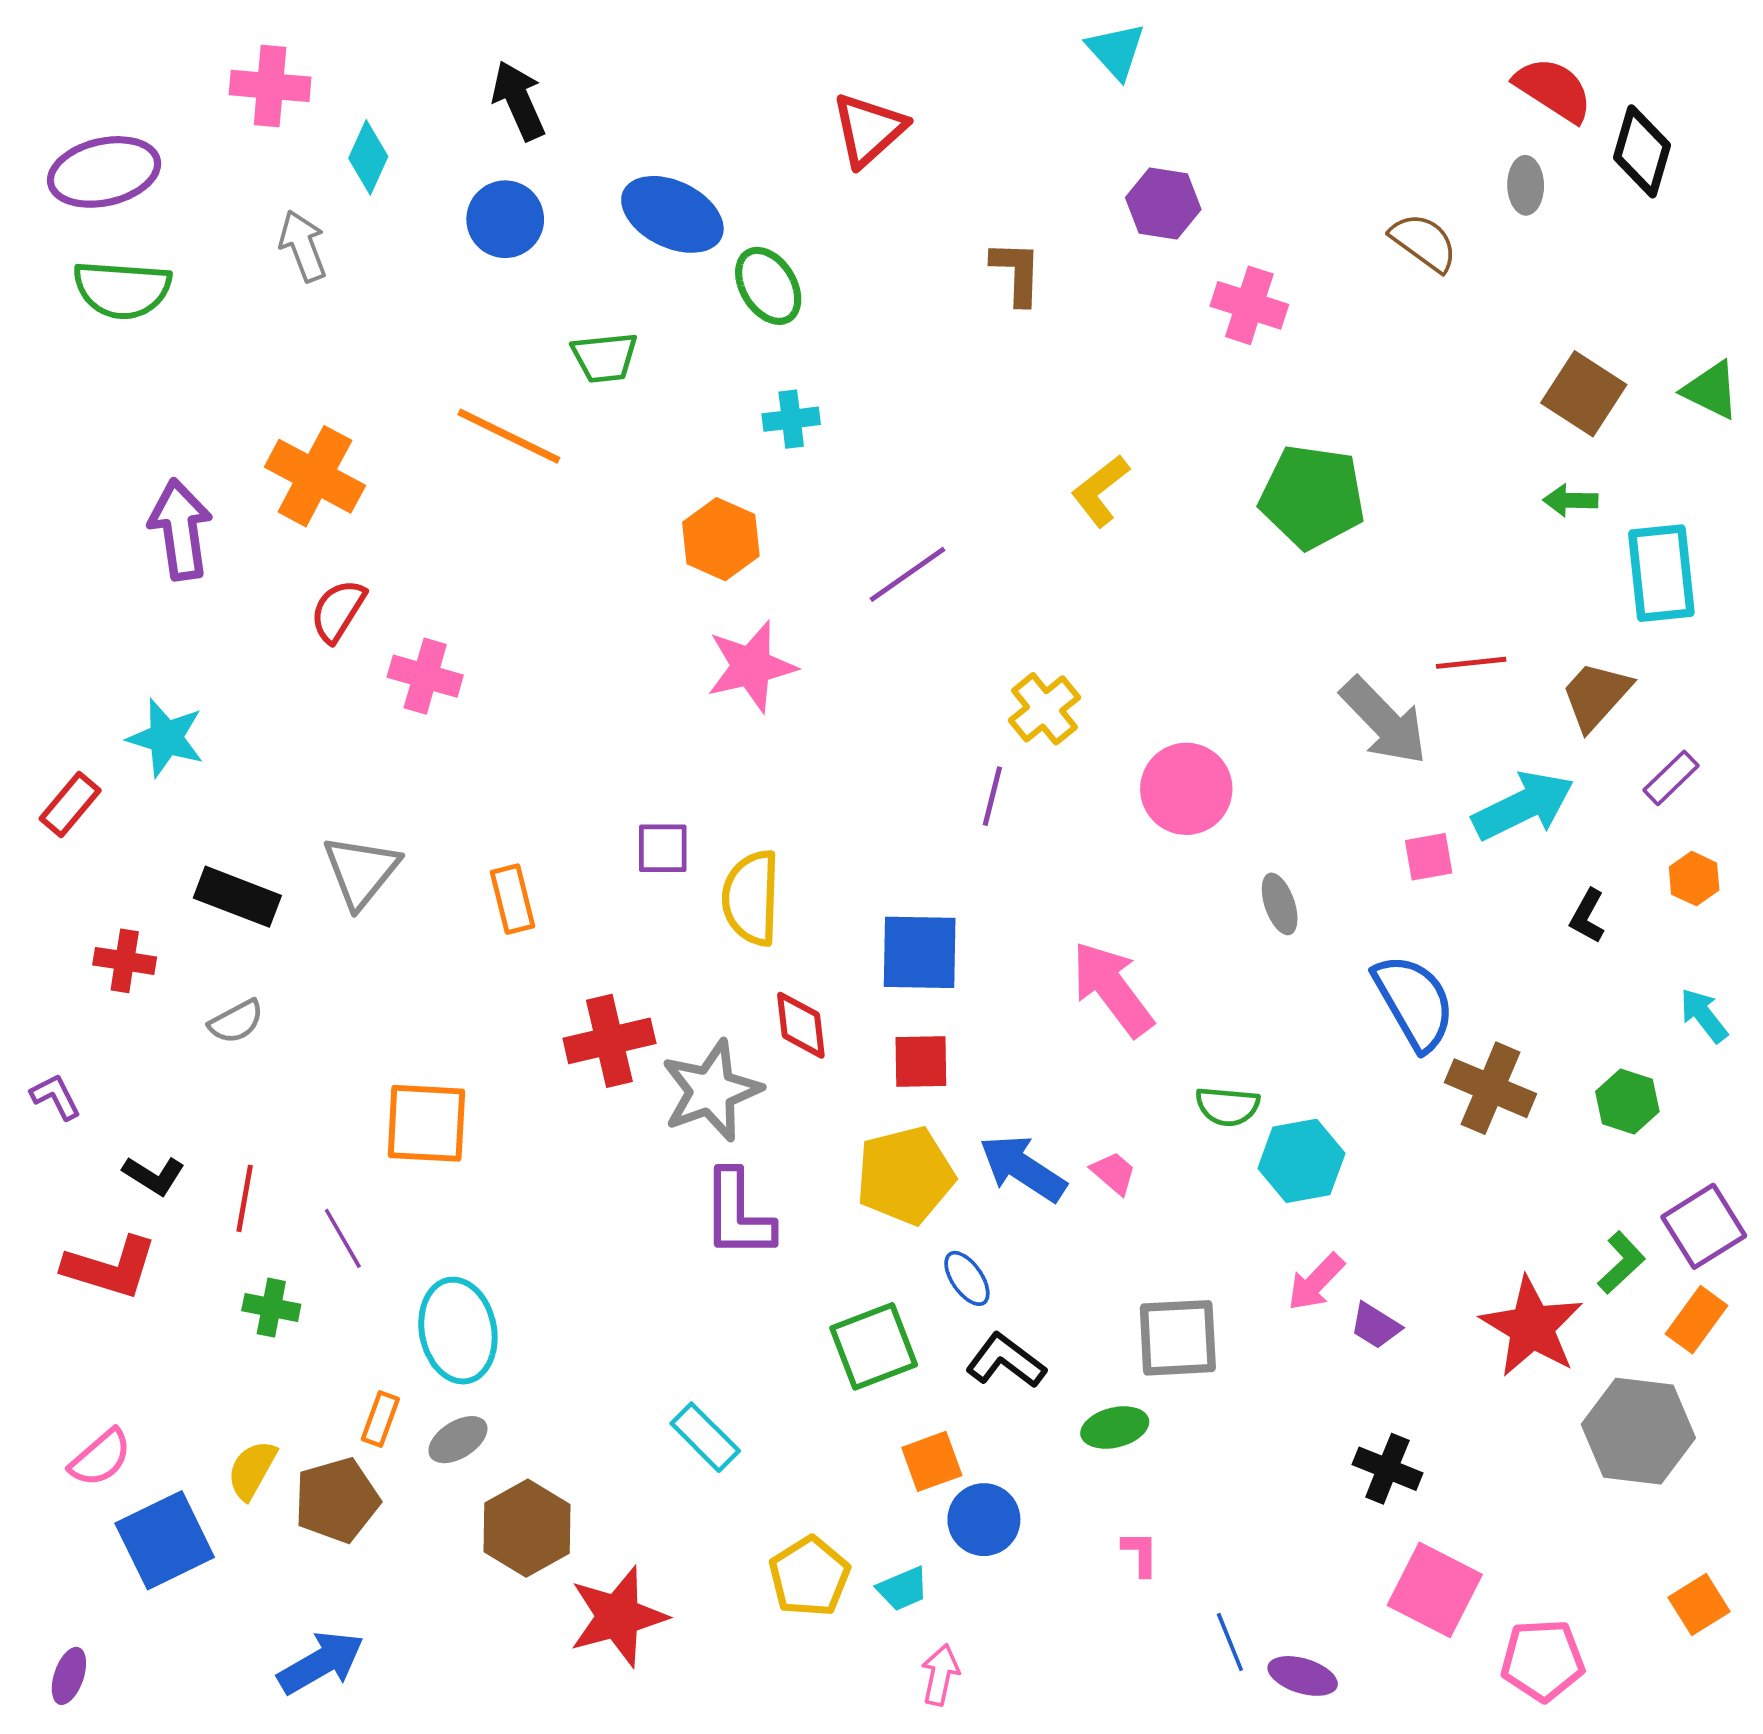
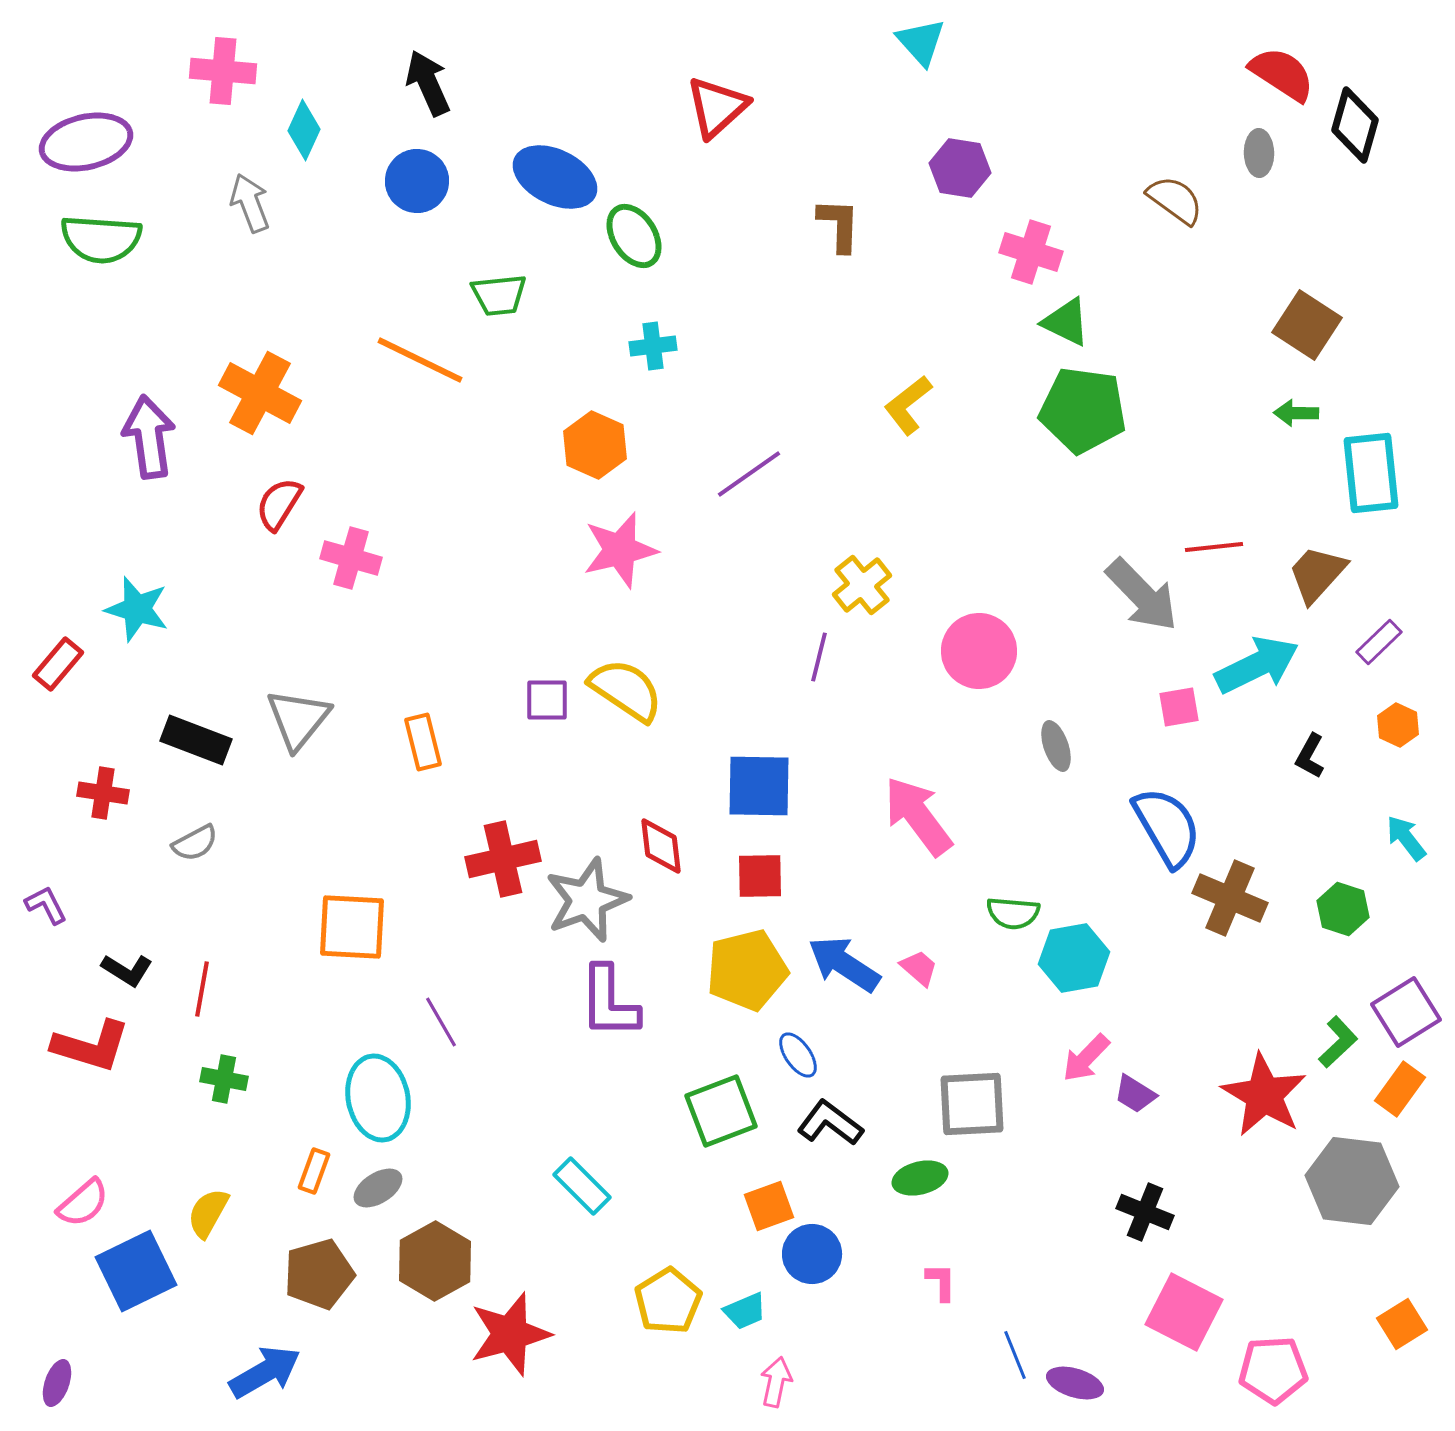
green triangle: (1711, 390) -> (1066, 322), moved
yellow semicircle: (751, 898) -> (626, 690), moved, turned 122
purple line: (343, 1238) -> (441, 1022), moved
brown pentagon: (337, 1500) -> (319, 1274), moved

